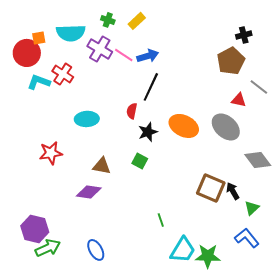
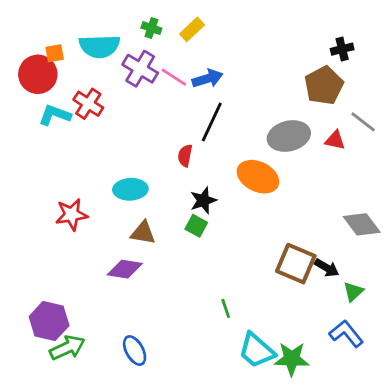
cyan ellipse: (87, 119) -> (130, 189), moved
gray ellipse: (226, 127) -> (289, 136), moved, turned -56
black star: (148, 132) -> (203, 200), moved
black arrow: (233, 191) -> (327, 268), turned 150
cyan trapezoid: (183, 250) -> (257, 350), turned 100

